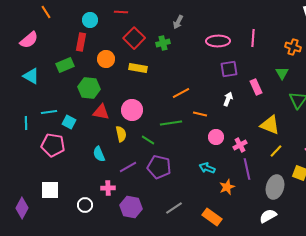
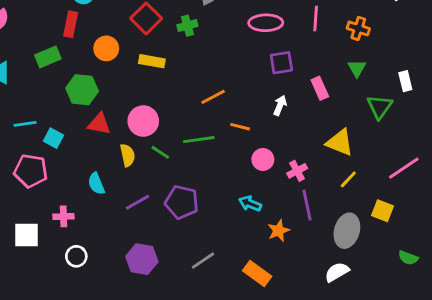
orange cross: (293, 47) -> (358, 28), moved
green line: (148, 140) -> (160, 152), moved
pink cross: (108, 188) -> (64, 216), moved

